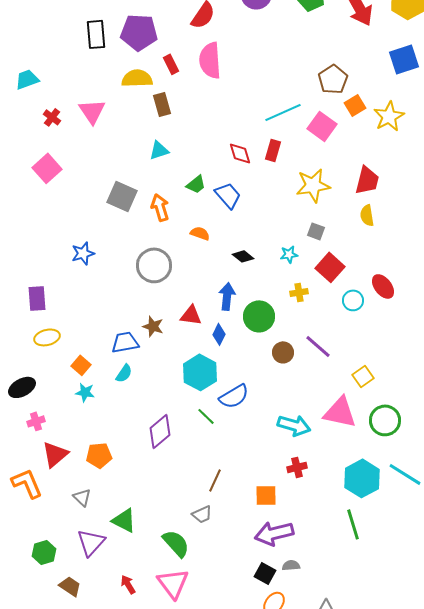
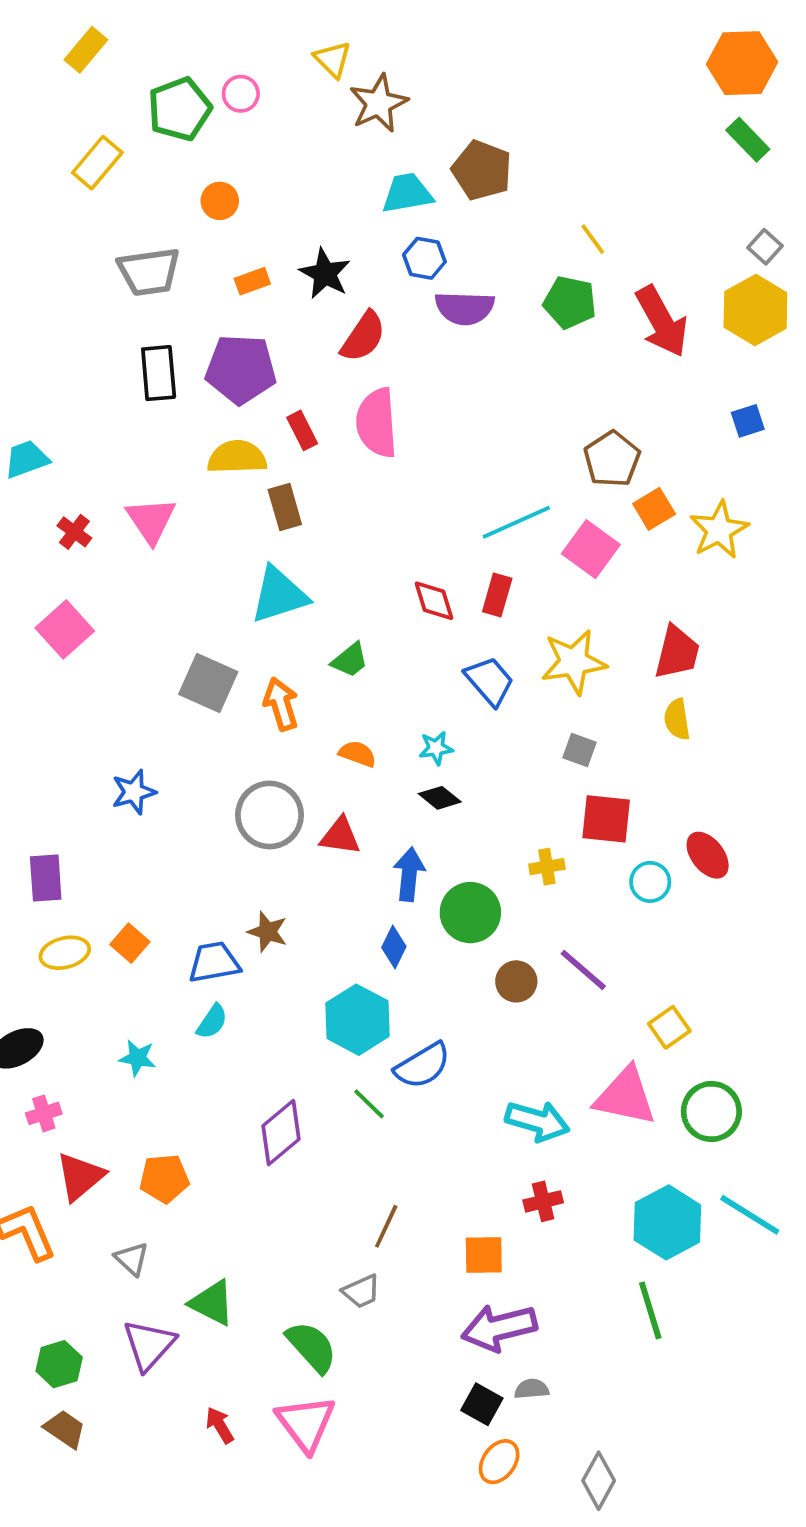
blue square: (404, 59) -> (748, 421), size x0.6
cyan triangle: (159, 150) -> (279, 595), size x1.6
blue trapezoid: (228, 195) -> (490, 681), moved
cyan star: (289, 254) -> (436, 748), moved
red square: (330, 267) -> (606, 819), turned -36
red triangle: (191, 315) -> (340, 836), moved
orange square: (81, 365) -> (130, 943), moved
brown trapezoid: (70, 586) -> (65, 1429), moved

